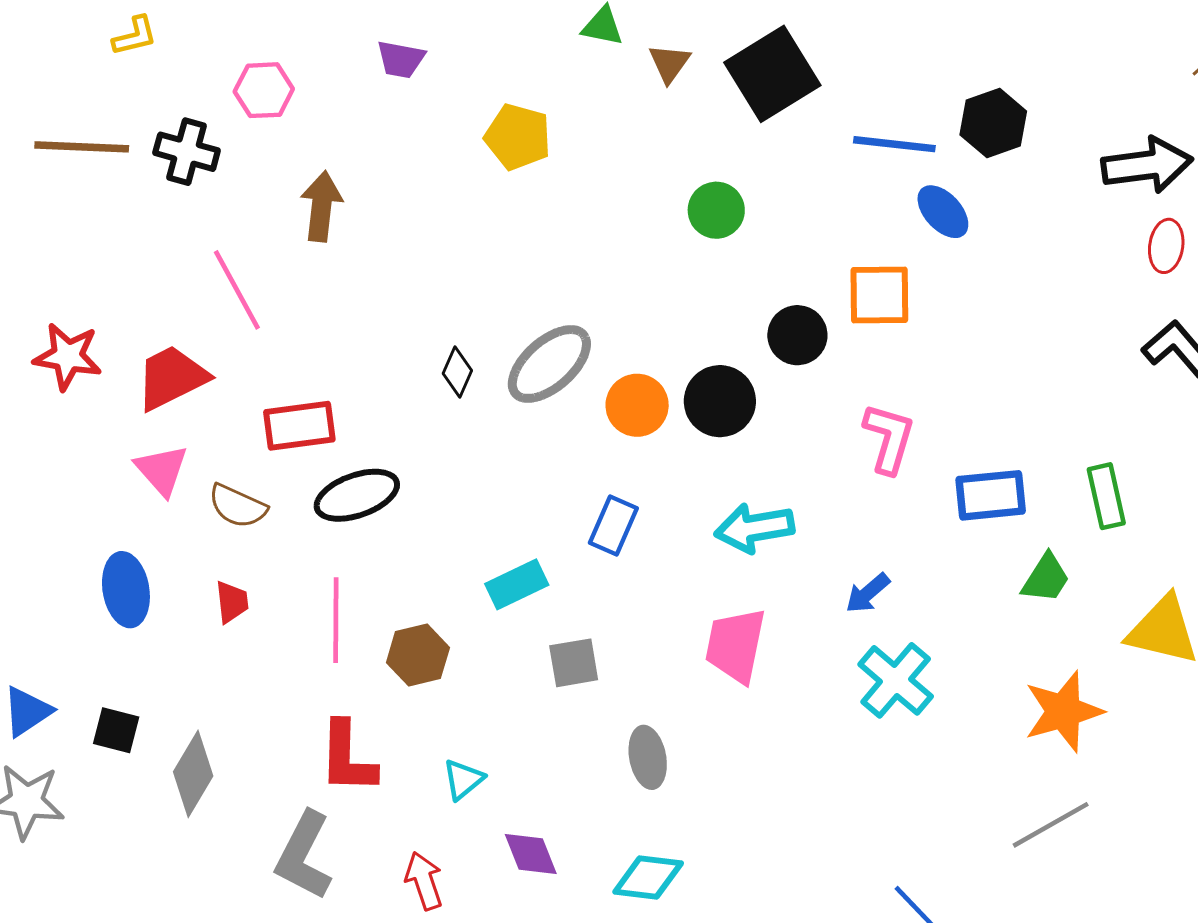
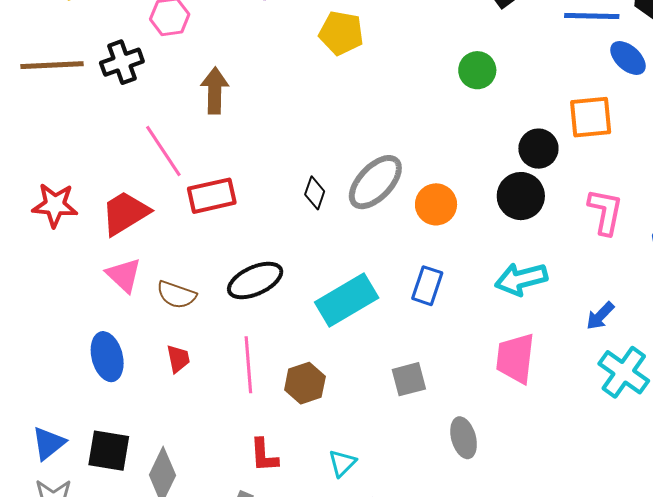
black cross: (187, 152) -> (122, 62), turned -30
black circle: (720, 401) -> (521, 196), moved
red rectangle: (299, 426) -> (212, 196), moved
cyan rectangle: (517, 584) -> (347, 300), moved, size x1.5
black square: (116, 730) -> (109, 451), size x1.4
red L-shape: (347, 758) -> (264, 455), size x0.7

